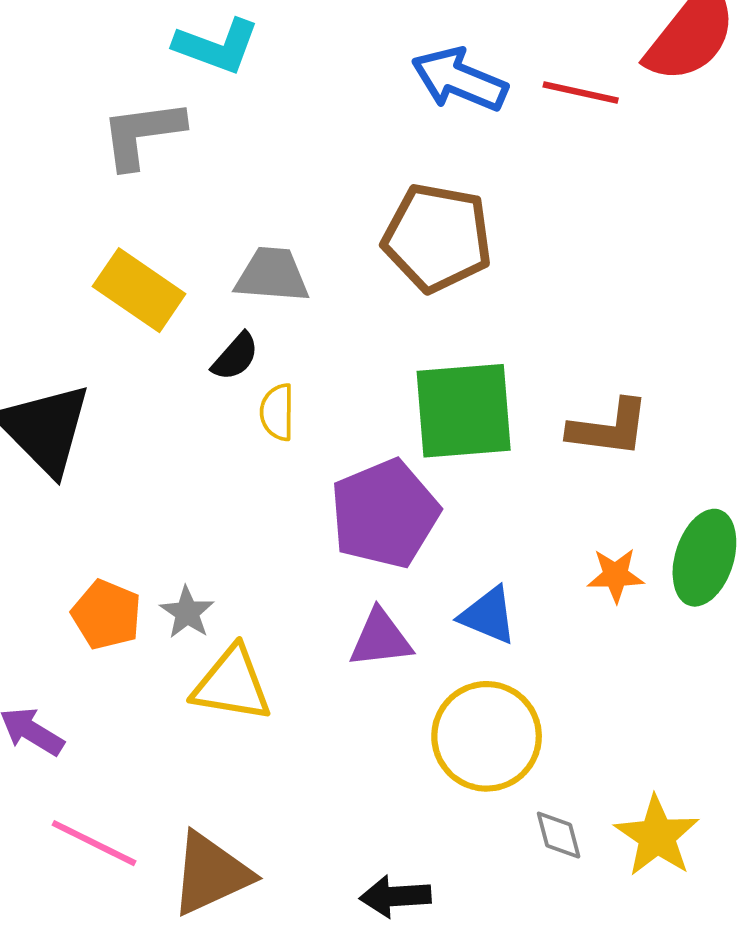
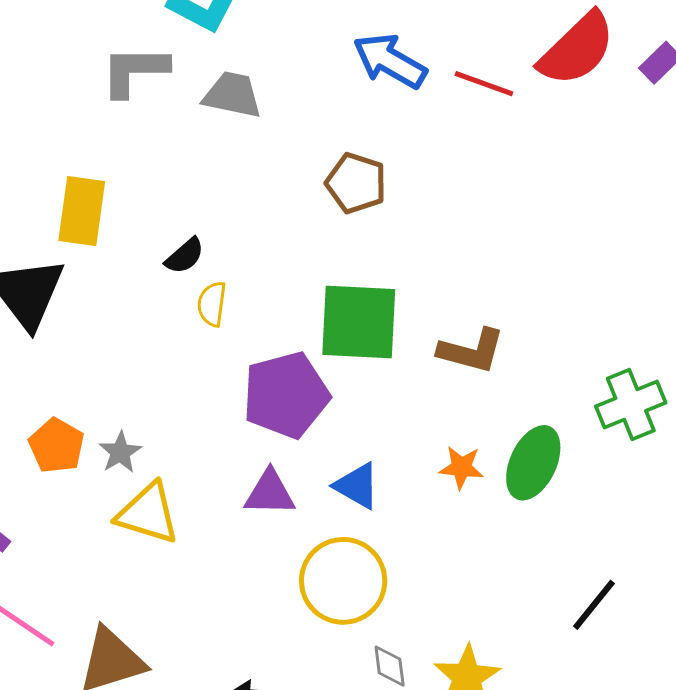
brown pentagon: (437, 238) -> (356, 183), size x0.7
gray trapezoid: (272, 275) -> (232, 95), moved
yellow rectangle: (139, 290) -> (82, 211), moved, turned 56

